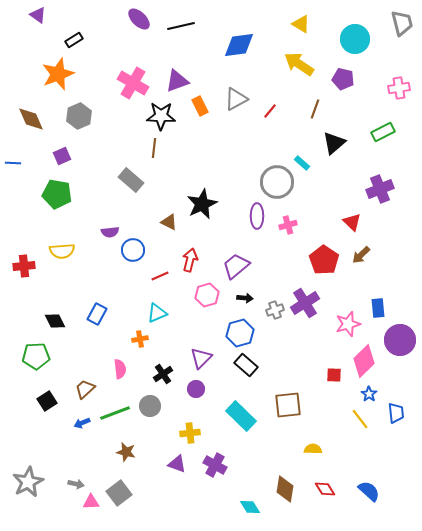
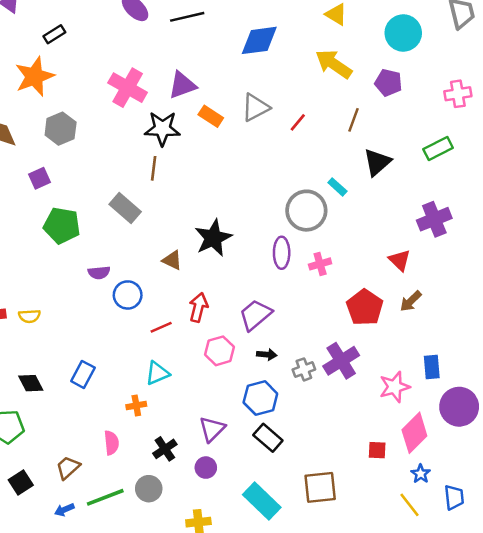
orange rectangle: (200, 106) -> (211, 116), turned -30
green pentagon: (57, 194) -> (62, 225), moved
yellow semicircle: (62, 251) -> (30, 316), moved, size x0.7

